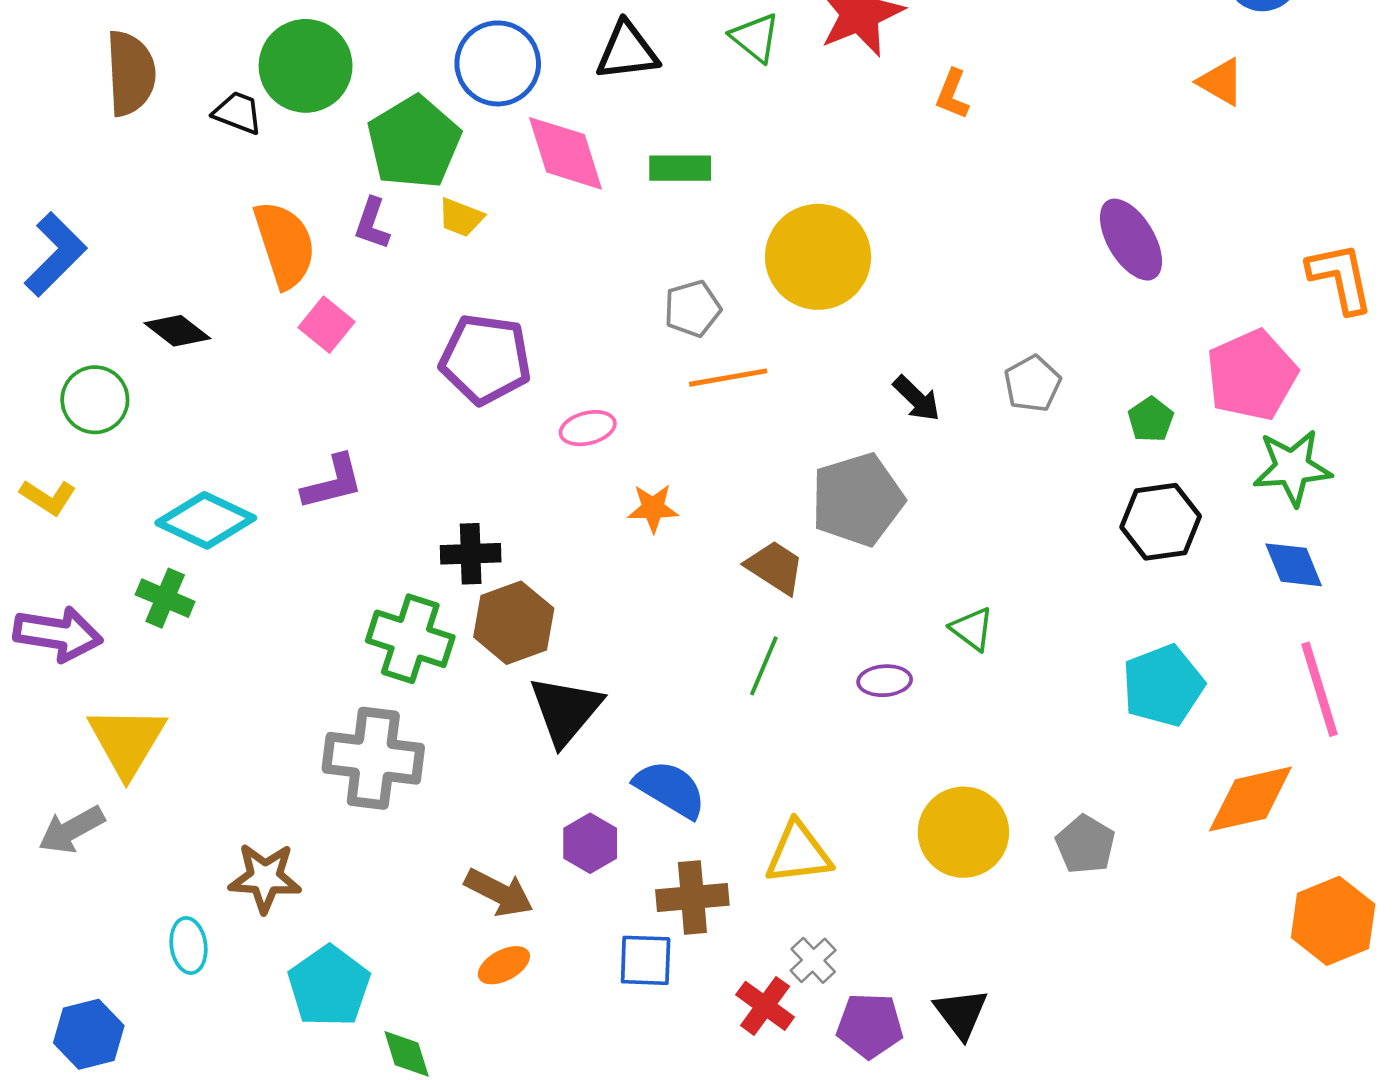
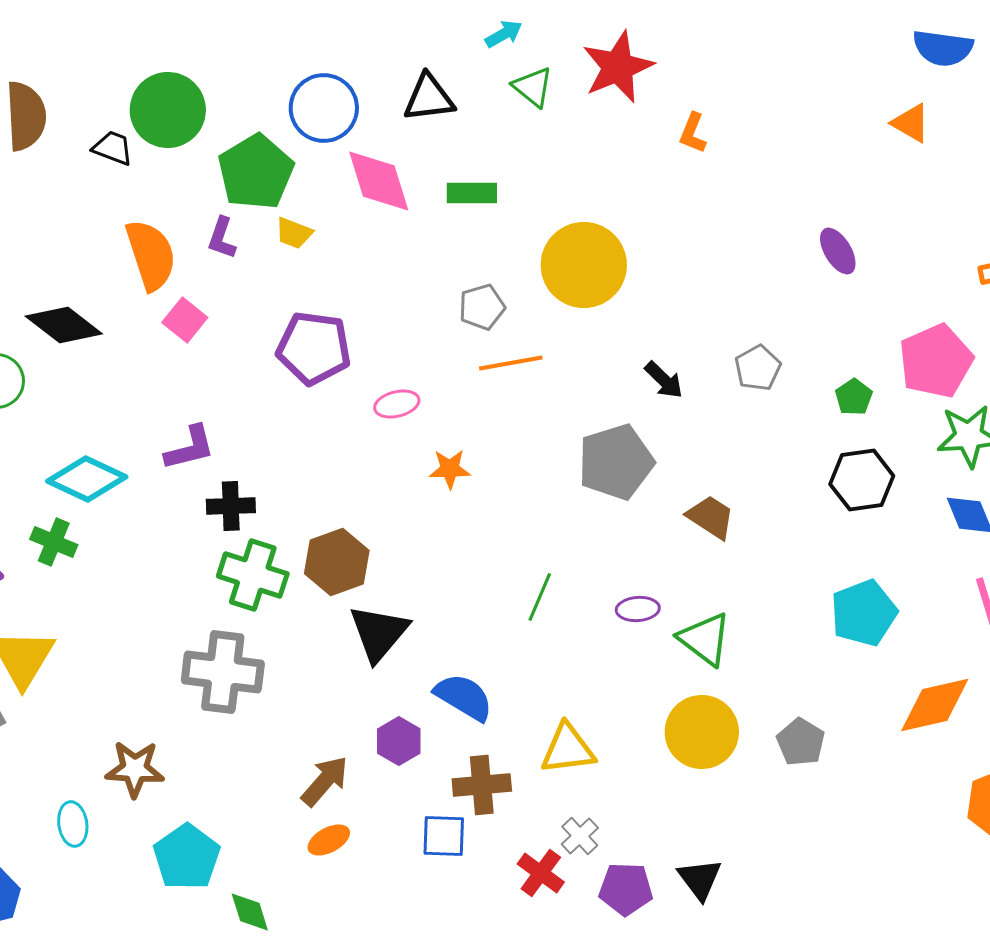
purple ellipse: (1131, 240) -> (838, 251), size x0.7
black diamond: (177, 331) -> (64, 325), size x1.4
black cross: (471, 554) -> (231, 506), moved
brown trapezoid: (775, 567) -> (711, 517), moved
green triangle: (972, 629) -> (705, 639), moved, size x1.5
brown arrow: (499, 893) -> (325, 781), turned -76

